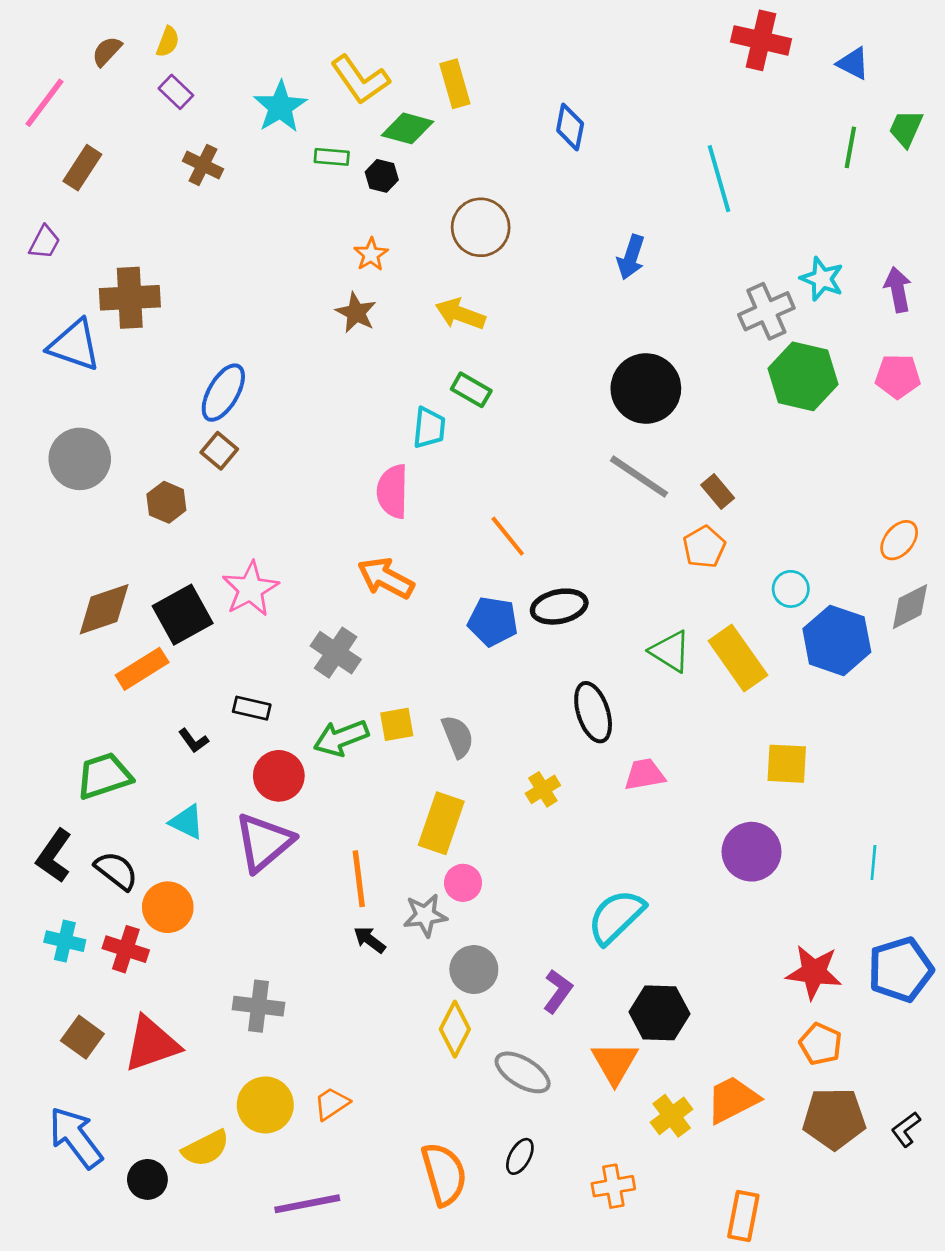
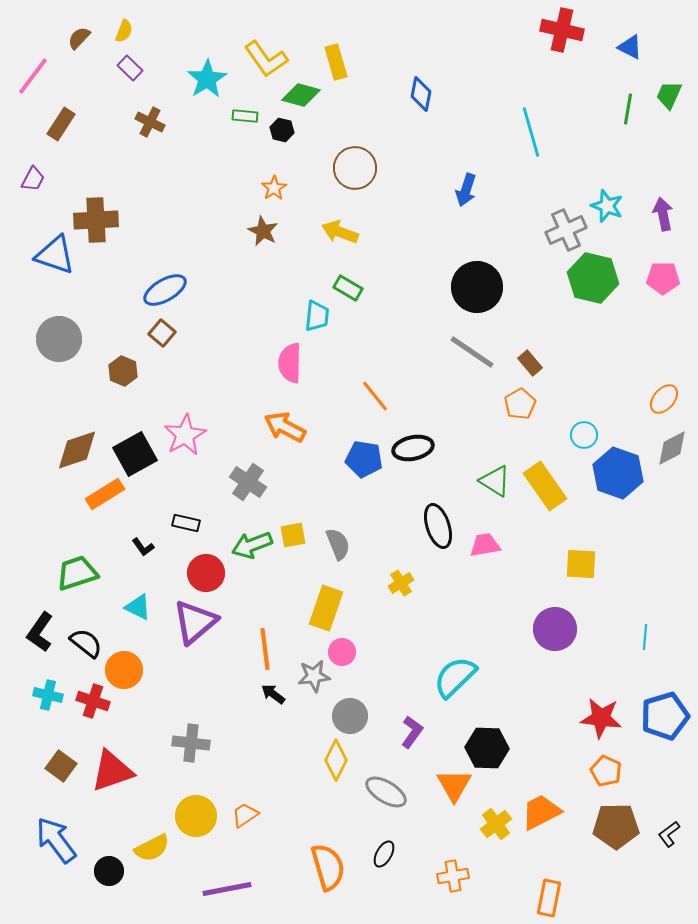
blue ellipse: (223, 393) -> (165, 290), turned 30
pink trapezoid: (645, 774) -> (485, 545), moved

